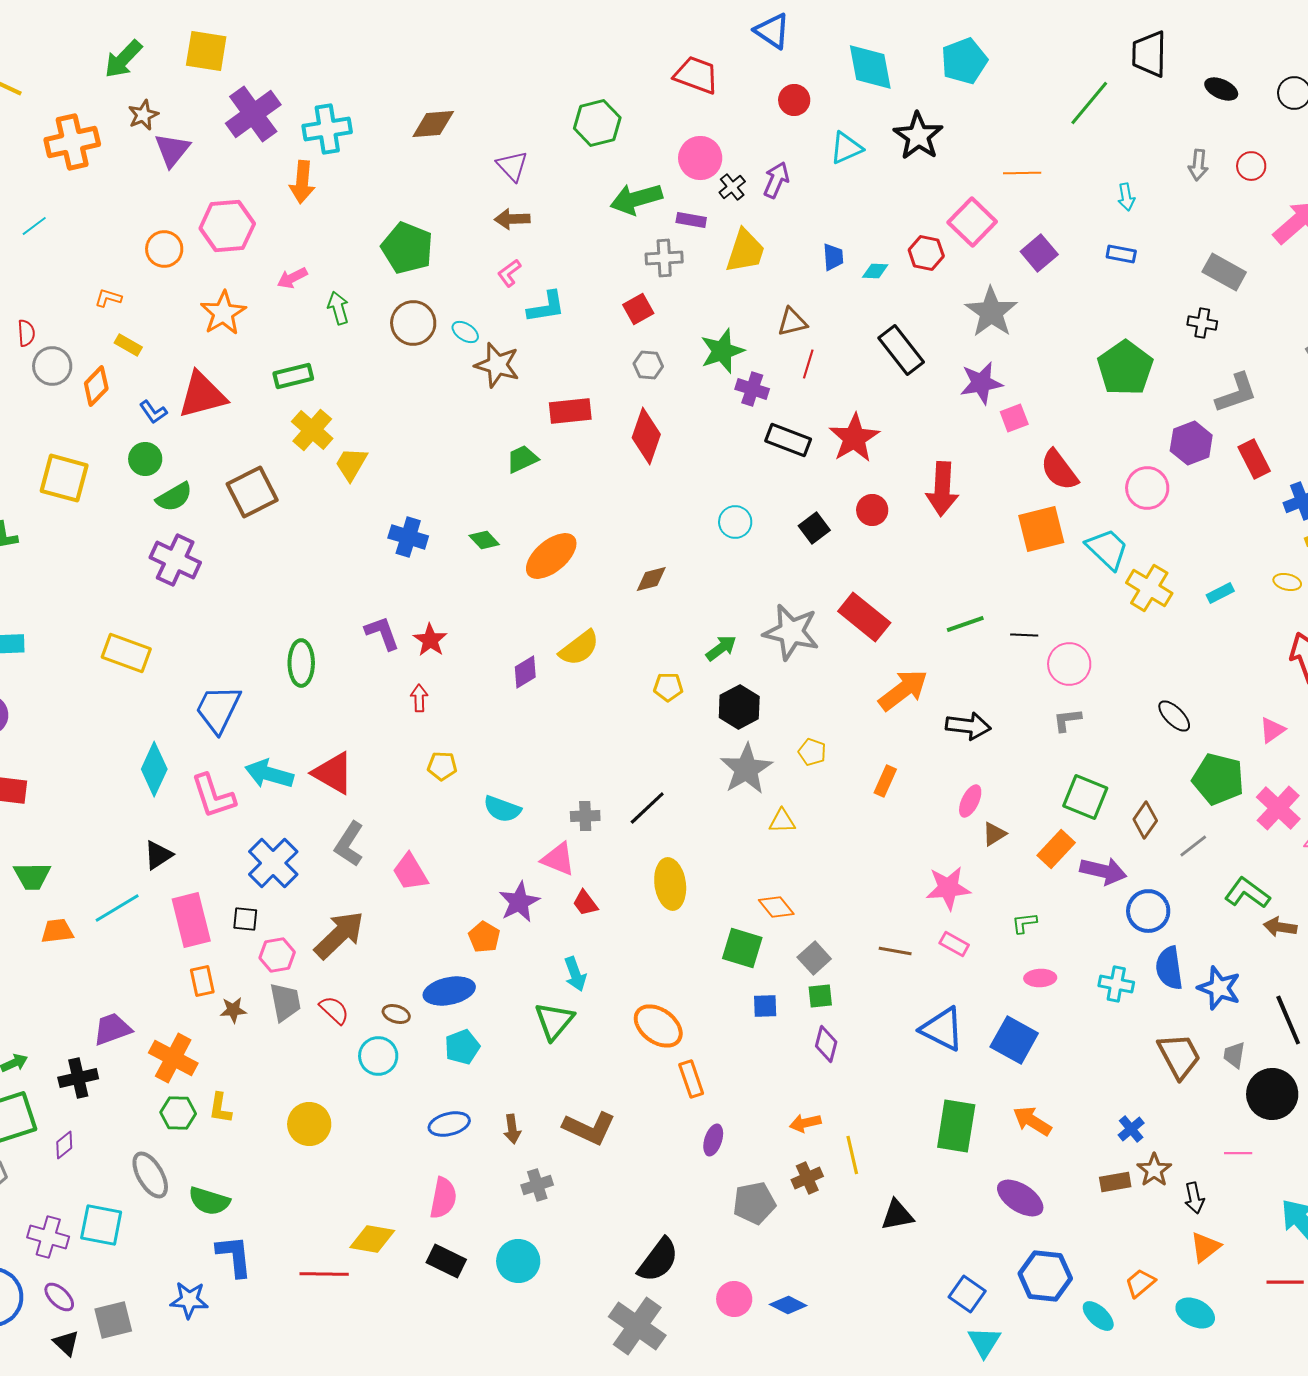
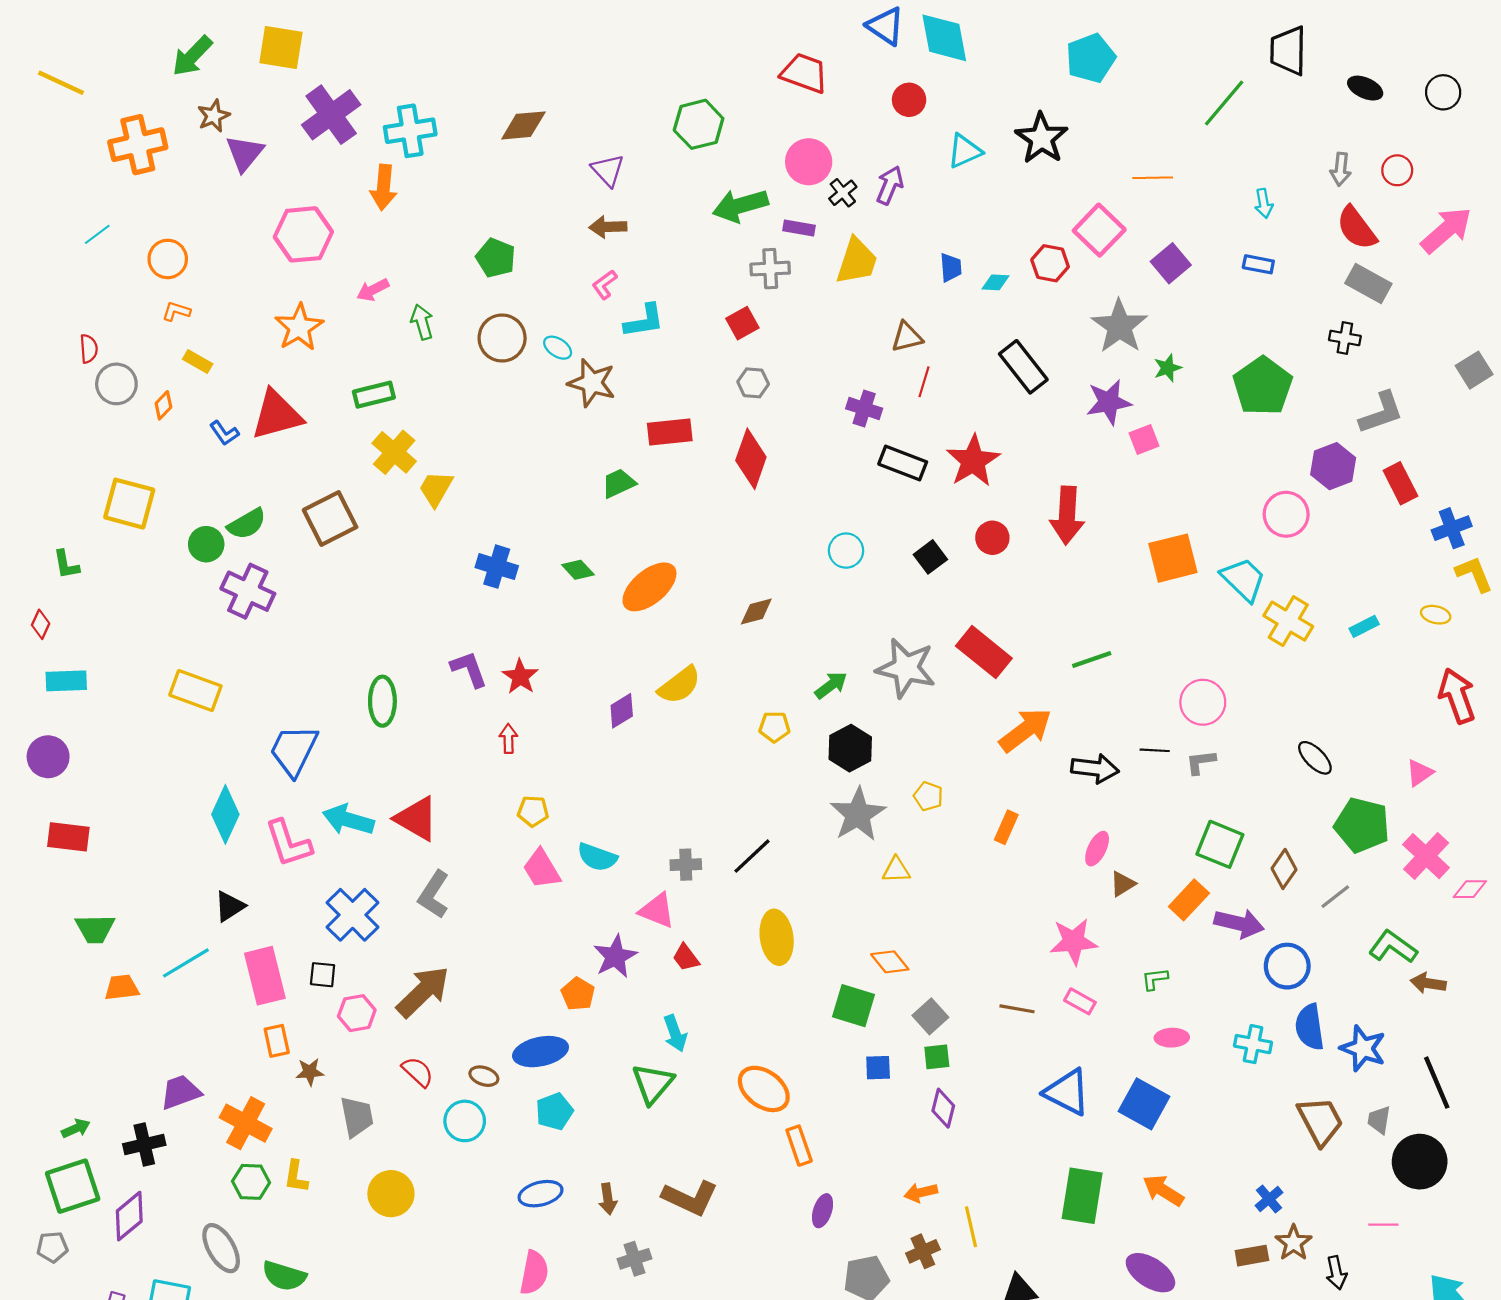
cyan diamond: (870, 67) -> (944, 38), moved
green pentagon: (407, 248) -> (496, 258), size x0.7
orange circle: (164, 249) -> (168, 259), moved
green star: (722, 351) -> (1168, 368), moved, size x0.6
orange diamond: (96, 386) -> (163, 405), size x0.7
green circle: (145, 459) -> (206, 544), moved
red semicircle: (1059, 470) -> (1357, 228), moved
black line: (1024, 635) -> (1155, 750), moved
pink trapezoid: (410, 872) -> (542, 869), moved
gray trapezoid: (285, 1002) -> (357, 1117), moved
purple diamond: (64, 1145) -> (129, 1216), size x1.6

